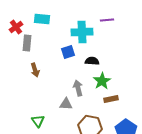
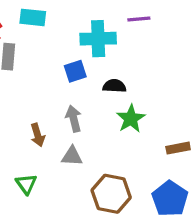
brown arrow: (35, 70) -> (38, 135), moved
gray arrow: (78, 88) -> (74, 119), moved
brown rectangle: (111, 99) -> (178, 148), moved

